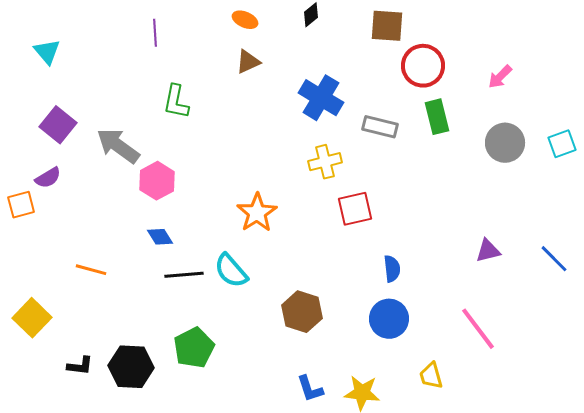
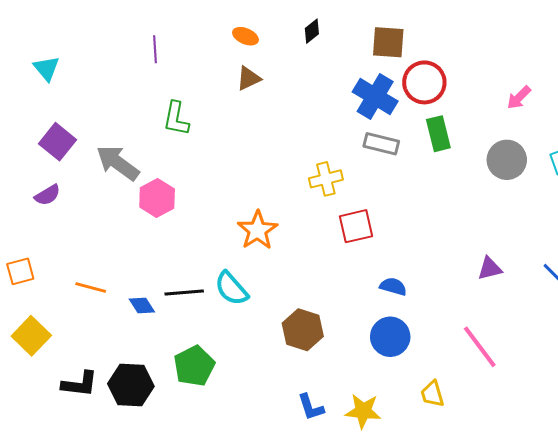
pink arrow: (500, 77) -> (519, 98), moved
blue cross: (321, 98) -> (375, 97), moved
orange square: (21, 205) -> (20, 271), moved
blue diamond: (160, 237) -> (142, 306), moved
blue semicircle: (392, 269) -> (393, 286), turned -68
black L-shape: (80, 366) -> (80, 384), size x1.4

